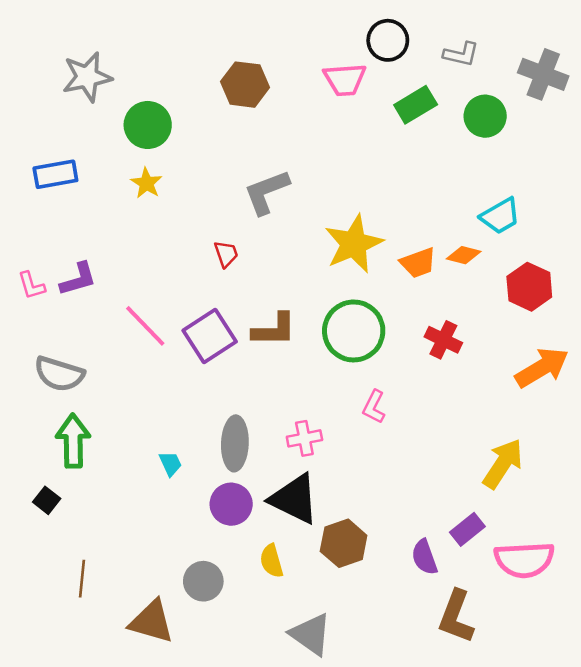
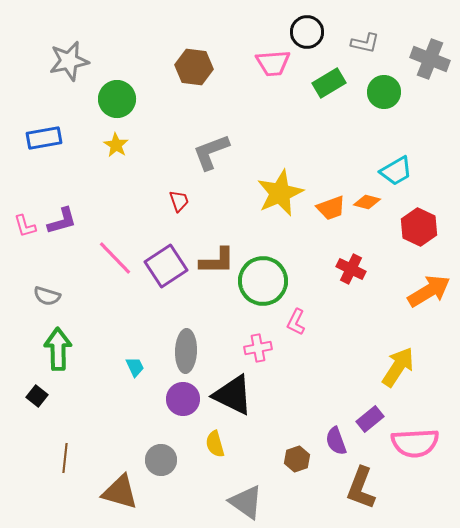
green circle: (354, 331) -> (263, 281), moved
gray semicircle: (59, 374) -> (47, 296), size x0.7
pink cross: (304, 438) -> (258, 348), moved
brown hexagon: (344, 543) -> (297, 459), moved, size x0.7

